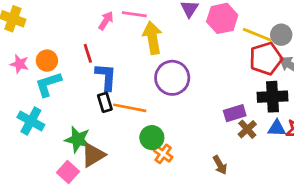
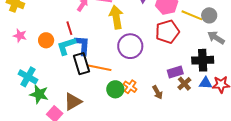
red pentagon: (266, 59) -> (167, 32), moved
orange circle: (47, 61) -> (46, 40), moved
cyan L-shape: (48, 84) -> (66, 46), moved
black rectangle: (105, 102) -> (82, 64), size x1.5
green star: (78, 139) -> (39, 94), moved
orange cross: (163, 154) -> (130, 87), moved
brown arrow: (220, 165) -> (157, 92), moved

